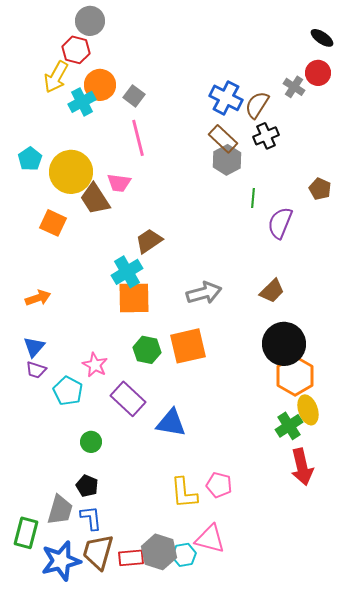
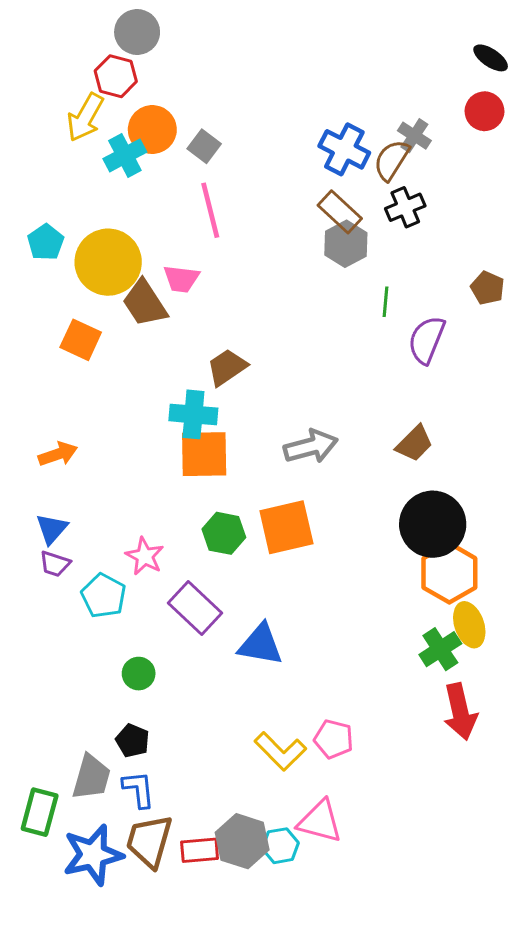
gray cross: (294, 87) -> (414, 136), moved
cyan cross: (127, 272) -> (193, 414), turned 36
yellow L-shape: (184, 493) -> (280, 751), turned -40

